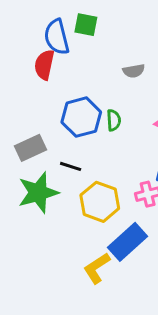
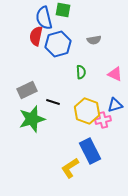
blue hexagon: (81, 117) -> (58, 44), moved
yellow hexagon: (100, 202) -> (87, 111), moved
blue rectangle: (128, 242) -> (90, 151), turned -75

